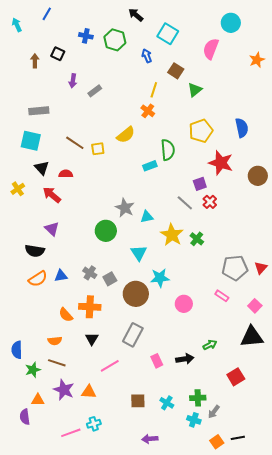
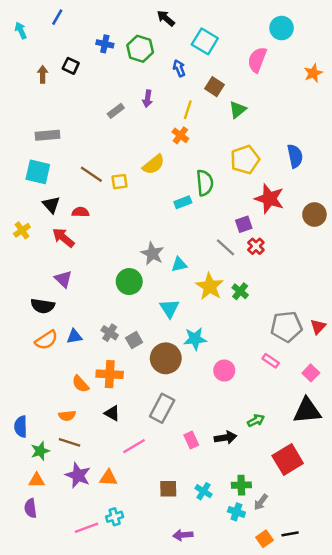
purple arrow: (73, 81) -> (147, 99), moved
black triangle: (92, 339) -> (112, 413), turned -32
red square: (236, 377) -> (288, 459), size x1.4
orange triangle: (38, 400) -> (37, 480), moved

